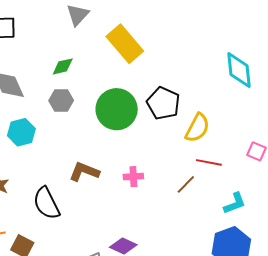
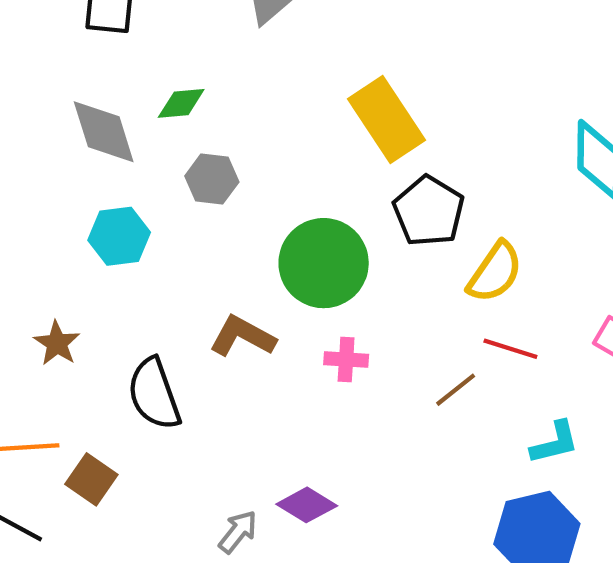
yellow rectangle: (125, 44) -> (387, 120), moved
green diamond: (63, 66) -> (181, 103), moved
green circle: (117, 109) -> (324, 263), moved

